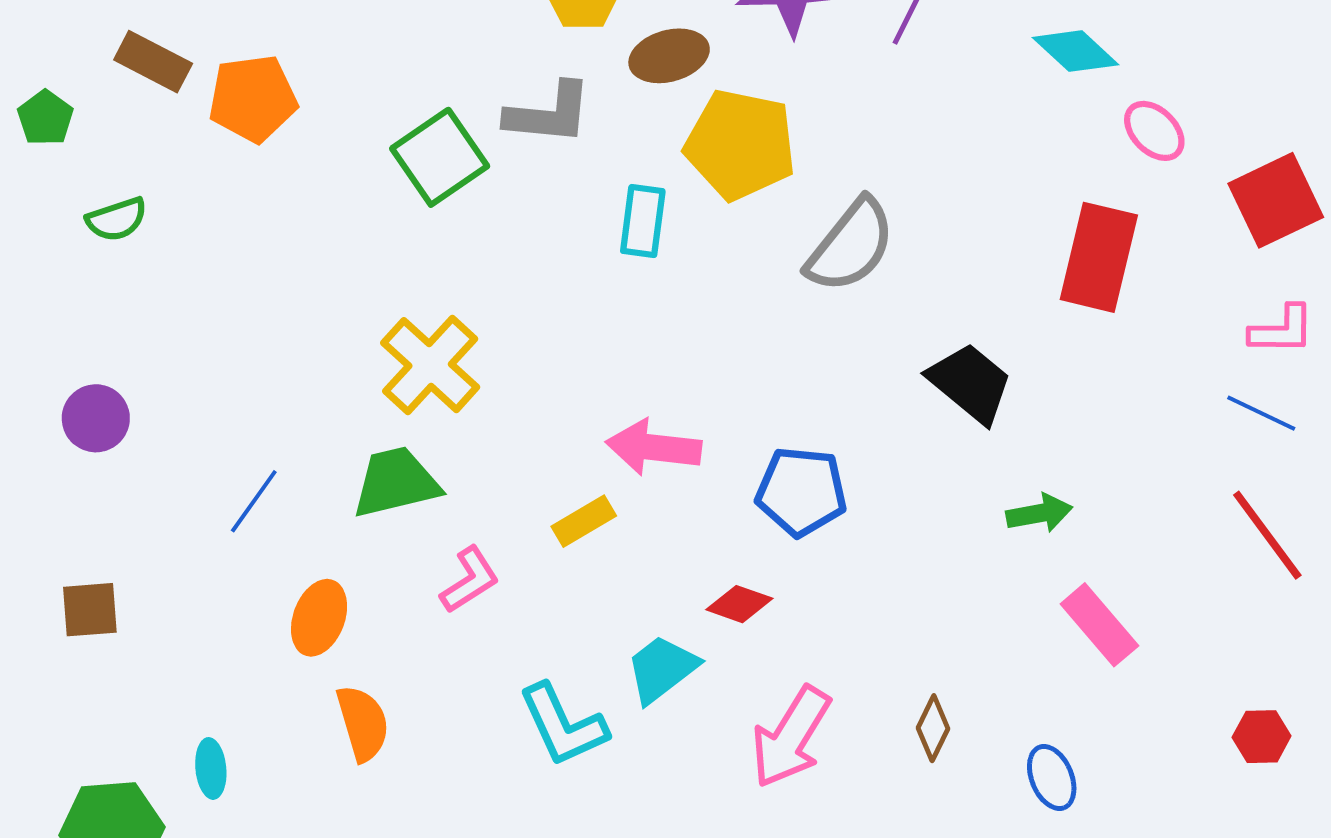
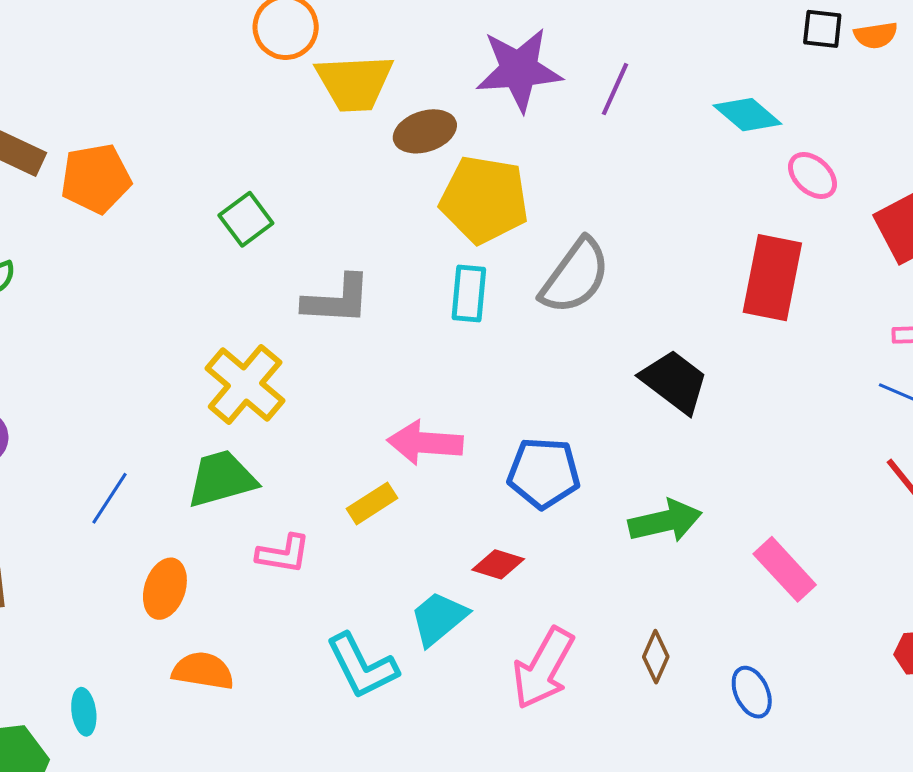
gray L-shape: (549, 114) -> (337, 300), moved
green square: (440, 157) -> (246, 219), size x0.7
cyan rectangle: (643, 221) -> (469, 293), moved
green arrow: (1039, 513) -> (665, 521), moved, size x1.4
pink L-shape: (470, 580) -> (283, 554), turned 44
orange semicircle: (363, 723) -> (203, 671), turned -62

